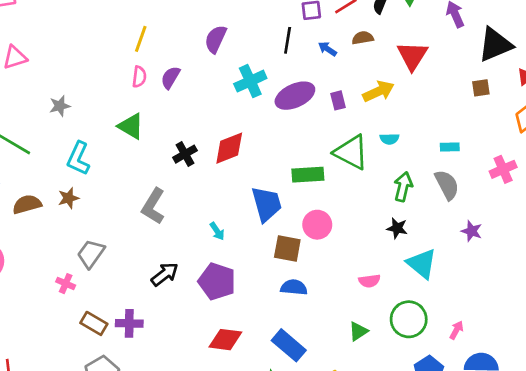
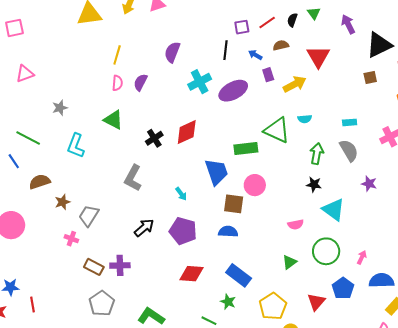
purple rectangle: (338, 100) -> (268, 75), moved
brown star: (68, 198) -> (62, 202), moved
blue semicircle: (294, 287) -> (228, 232), moved

